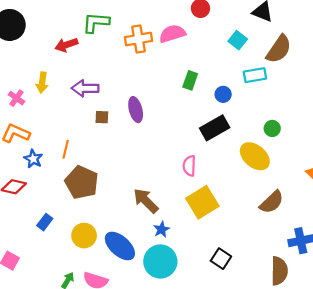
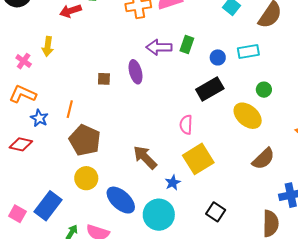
cyan rectangle: (255, 75) -> (248, 51), moved
purple arrow: (85, 88) -> (159, 47), moved
blue rectangle: (45, 222) -> (48, 206), moved, size x1.8
blue star: (161, 229) -> (173, 183), moved
yellow circle: (84, 236) -> (86, 178), moved

